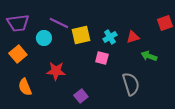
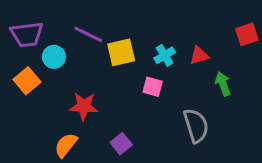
cyan circle: (44, 38) -> (54, 57), moved
green arrow: (149, 56) -> (223, 84), turned 49
orange semicircle: (25, 87) -> (66, 145), moved, turned 60

